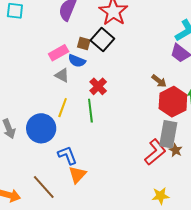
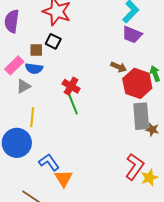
black square: (102, 39) -> (53, 41), size x0.7
gray triangle: (62, 75) -> (23, 86), turned -42
red cross: (98, 86) -> (71, 86), moved
green line: (90, 111) -> (73, 103), moved
red L-shape: (155, 152) -> (135, 167), moved

